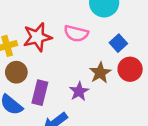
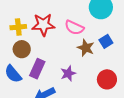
red circle: (130, 69) -> (107, 79), moved
brown star: (100, 73) -> (86, 48), moved, turned -30

